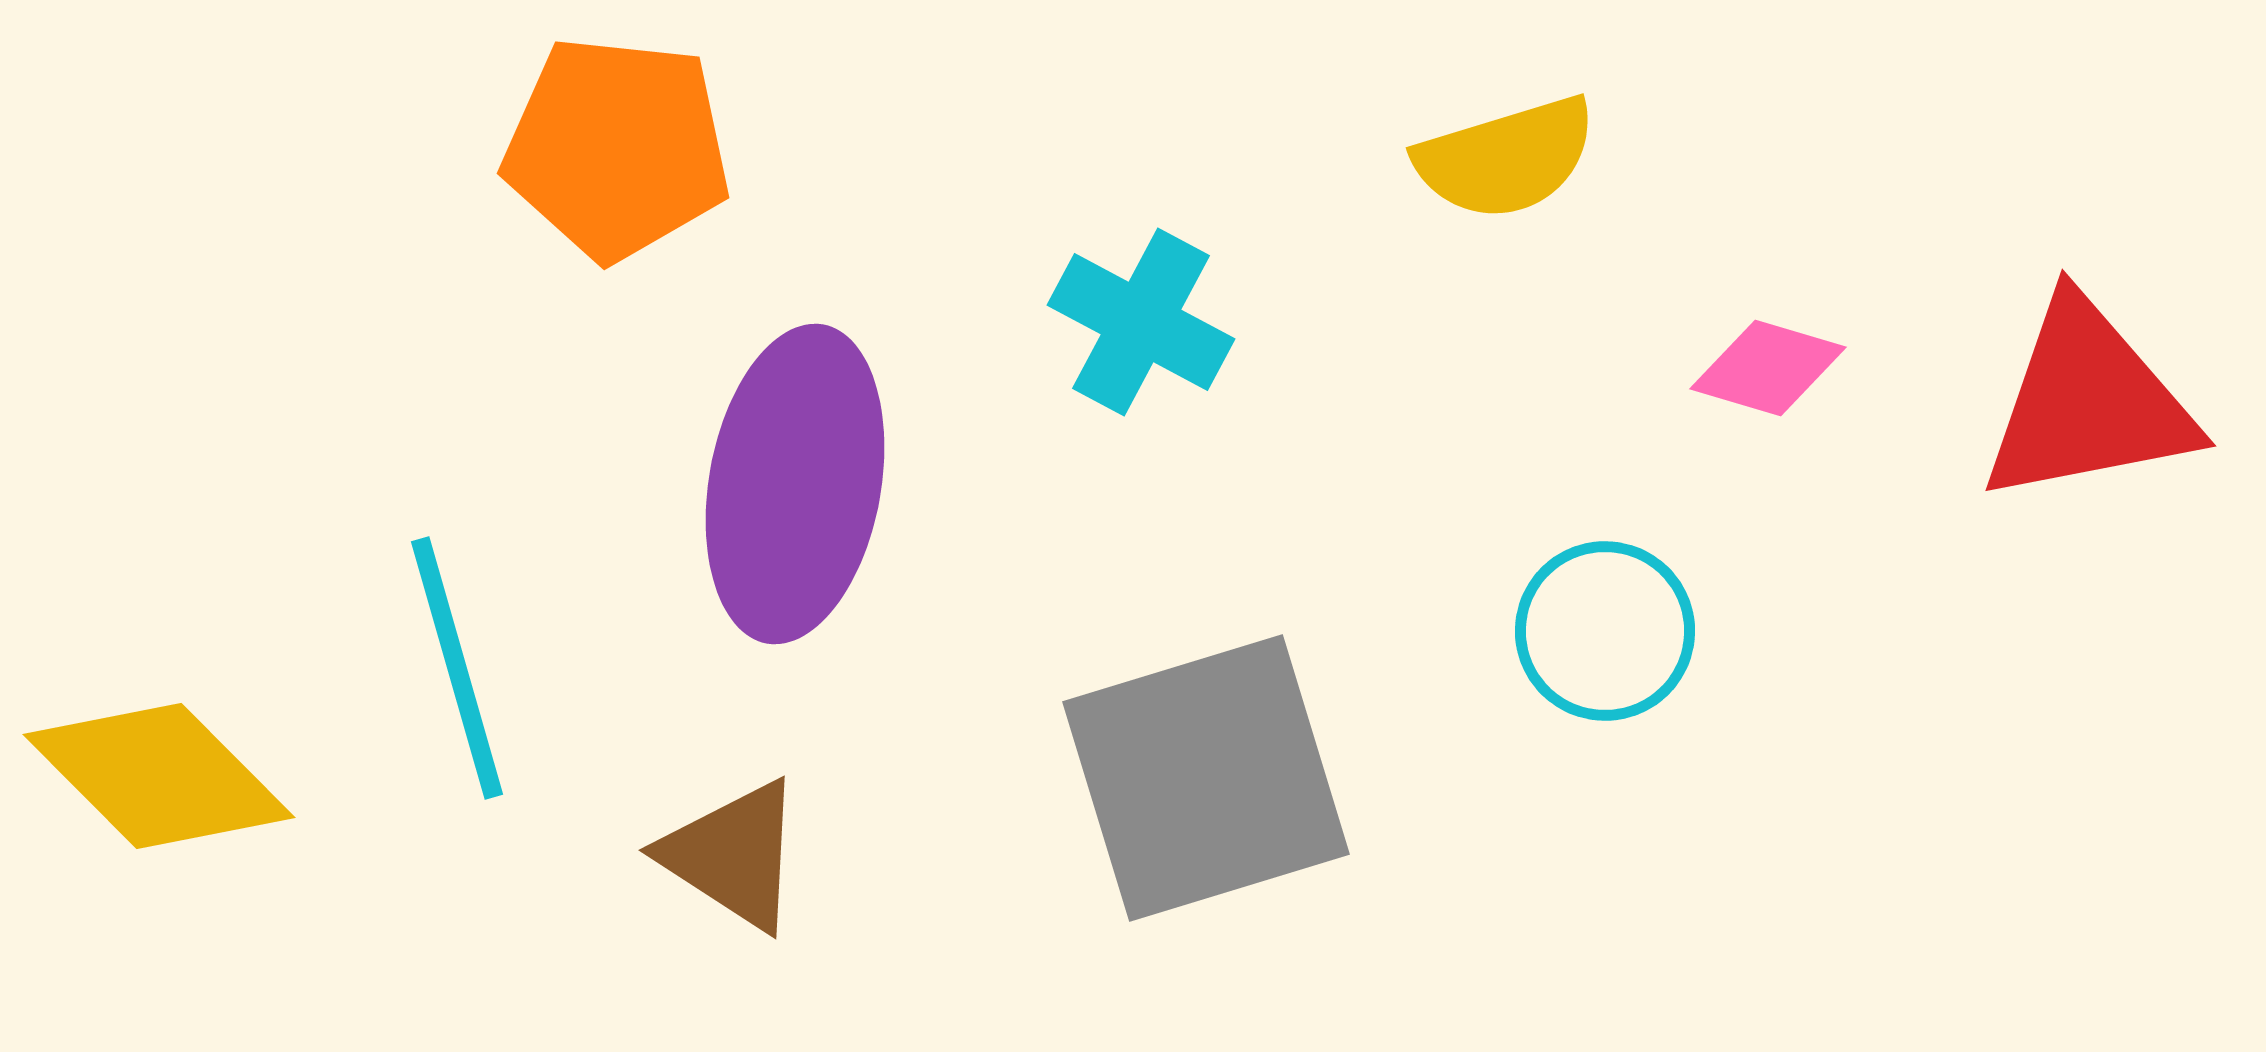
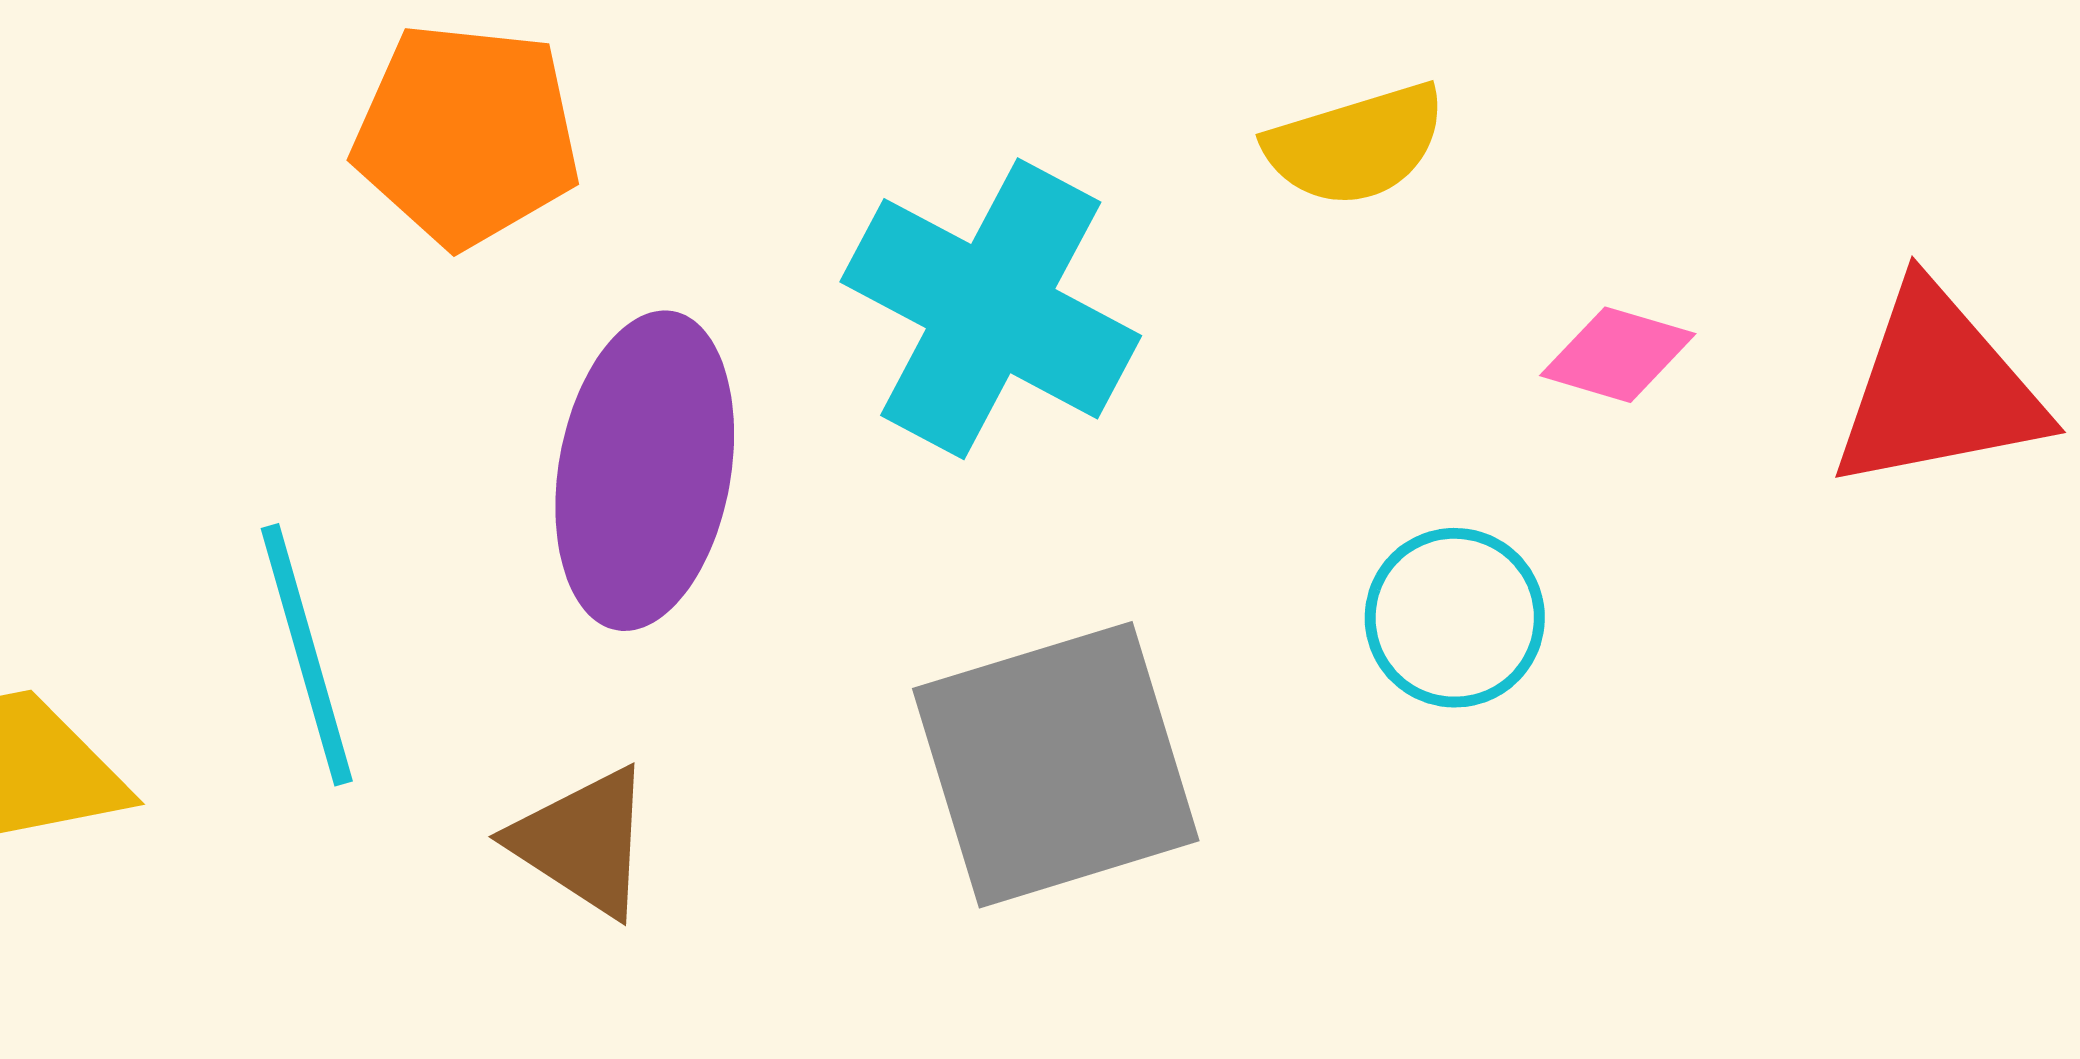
cyan cross: (1141, 322) -> (991, 309), size x1.6

